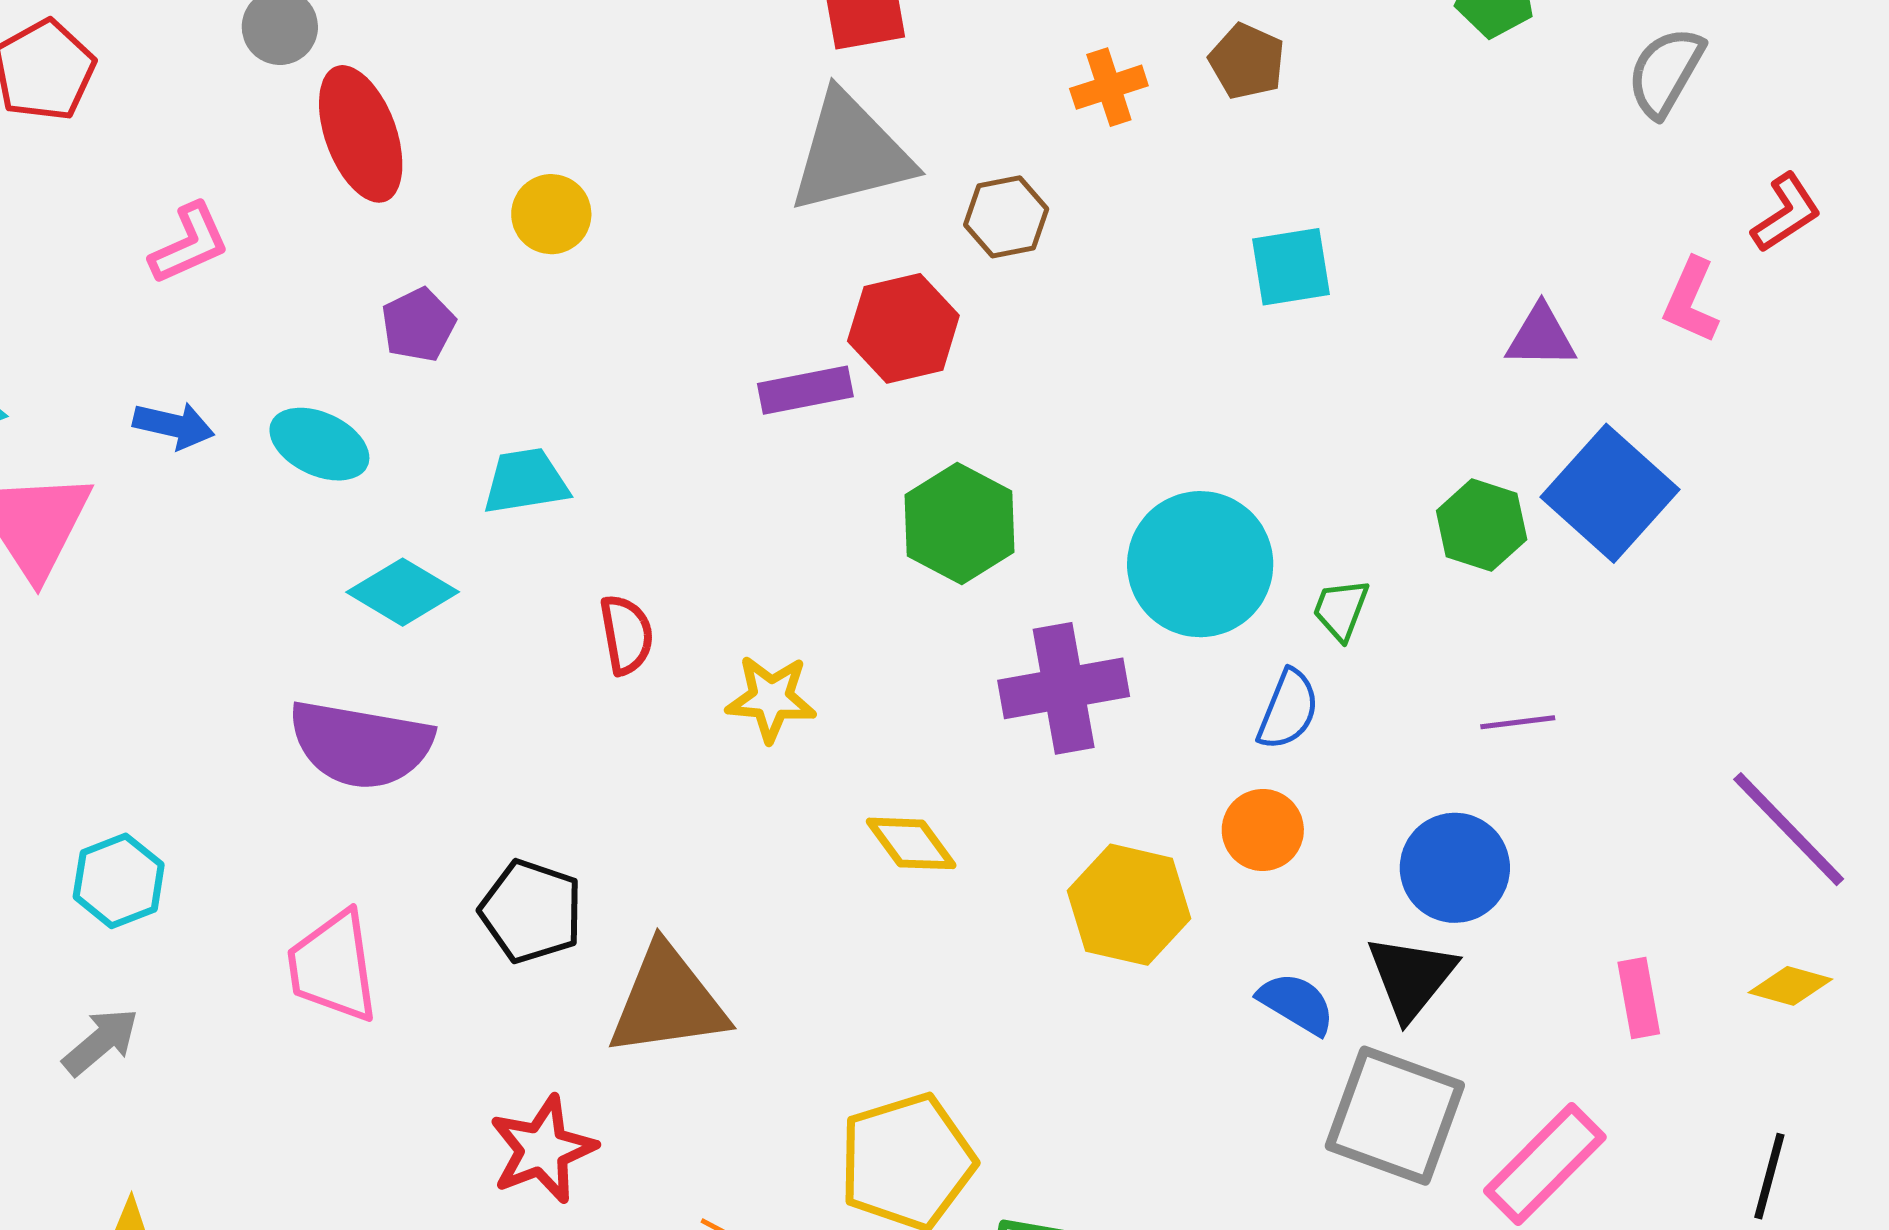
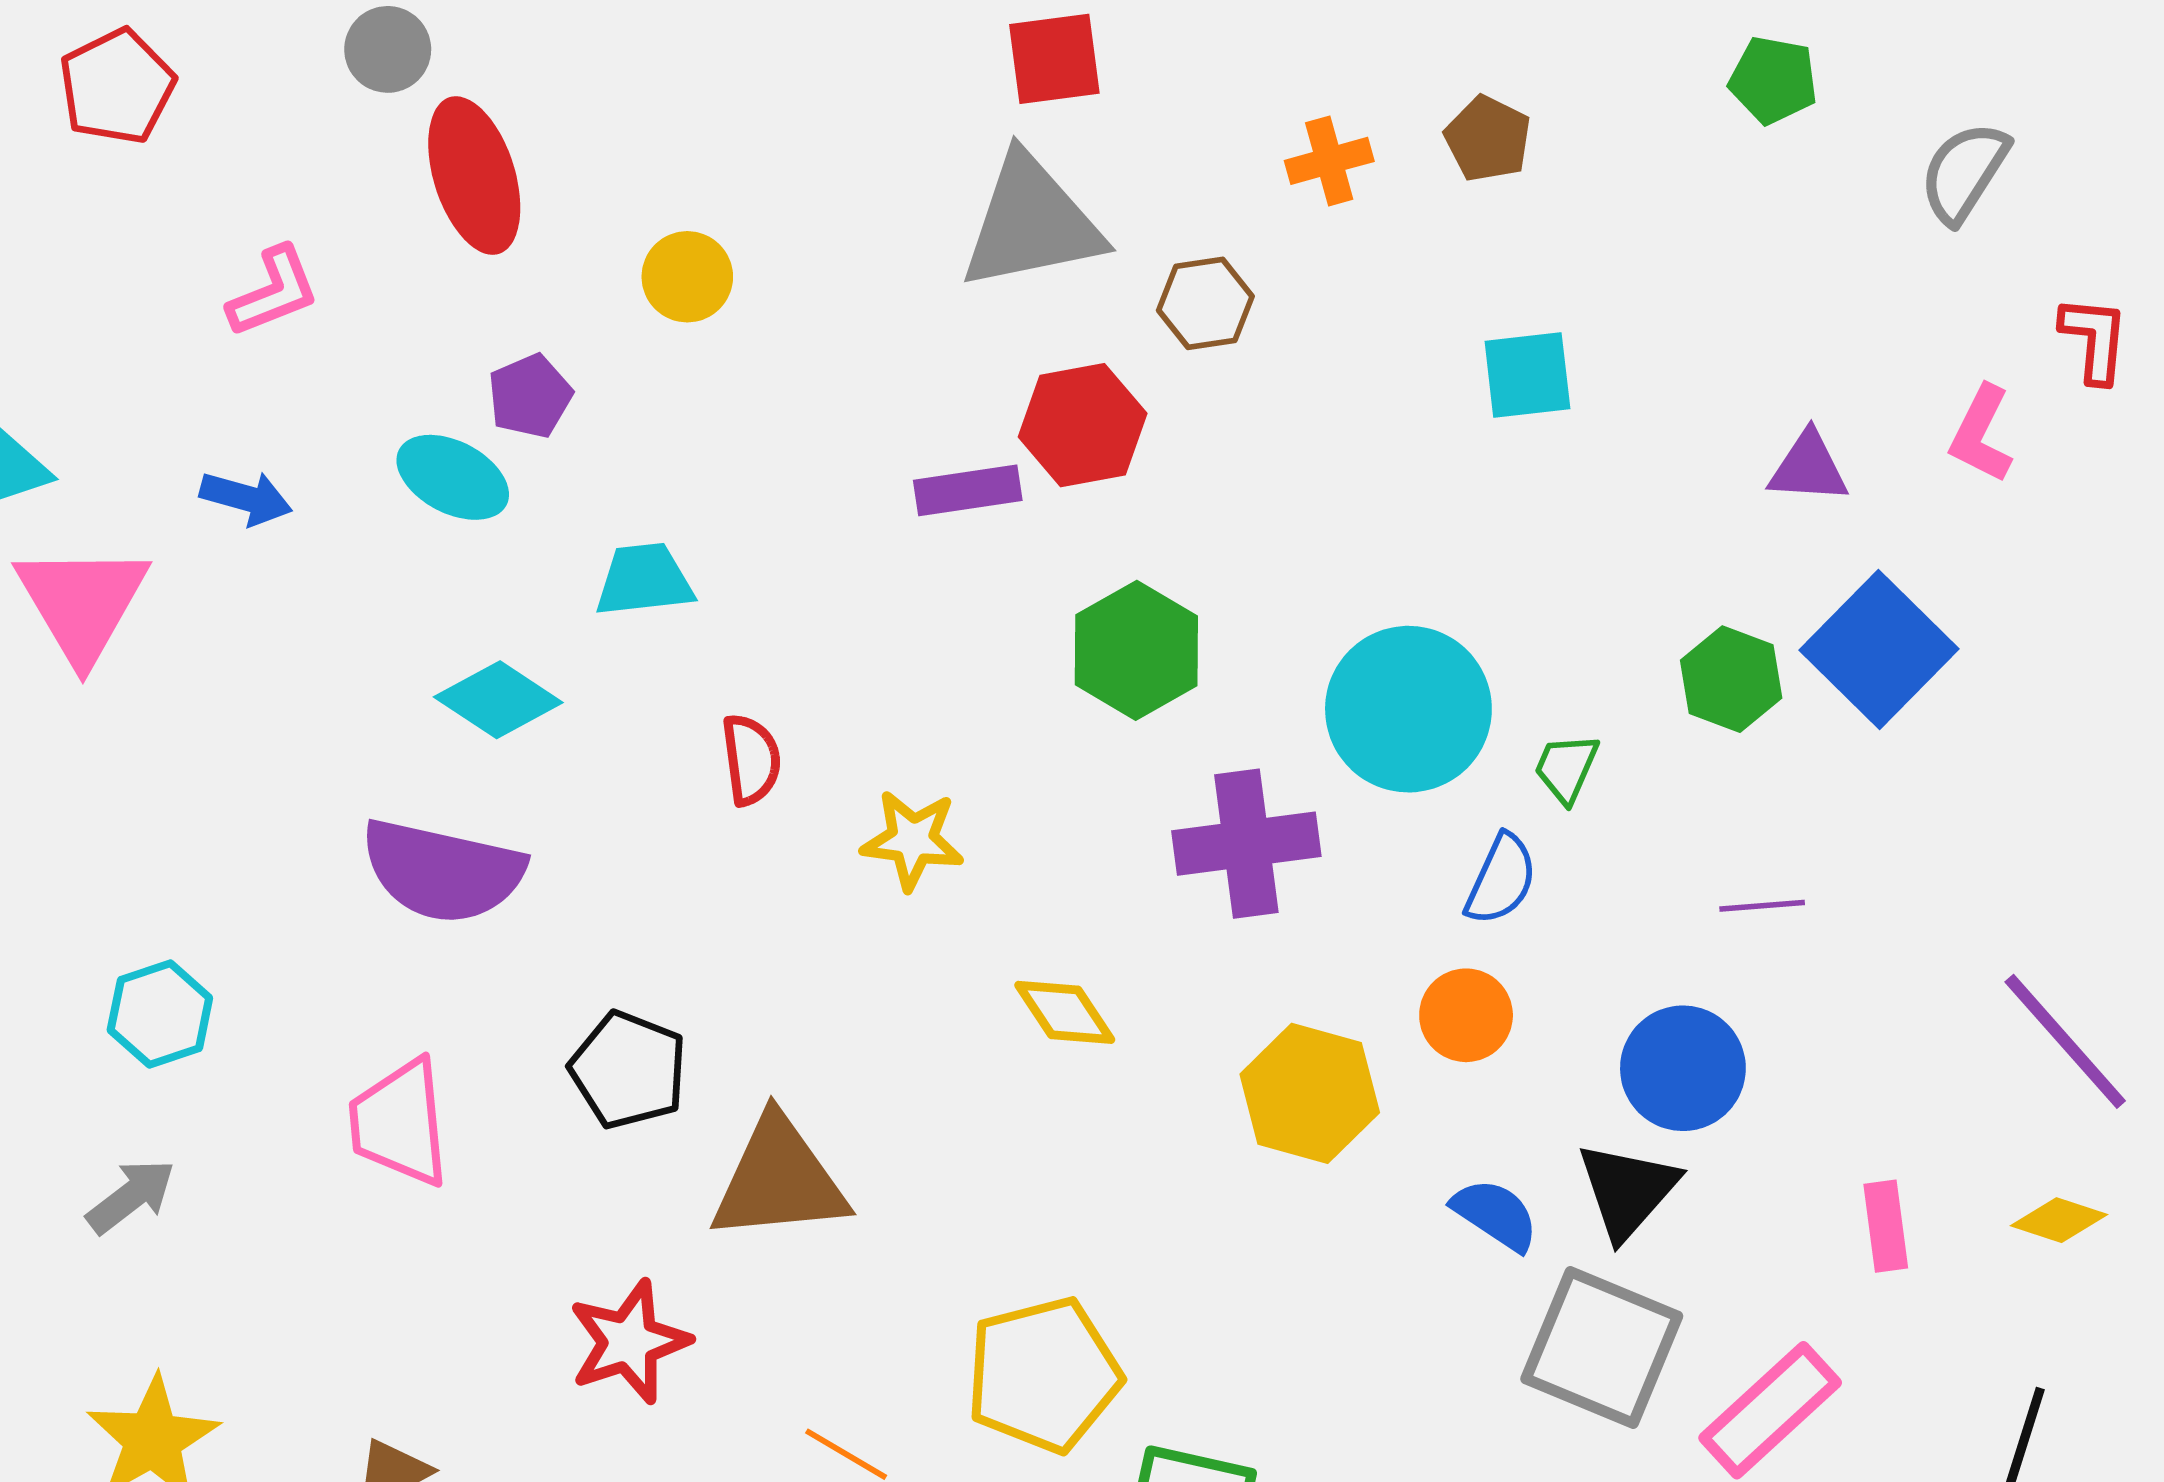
red L-shape: (1786, 213) -> (2094, 339), turned -54
cyan ellipse: (319, 444) -> (453, 477), moved

